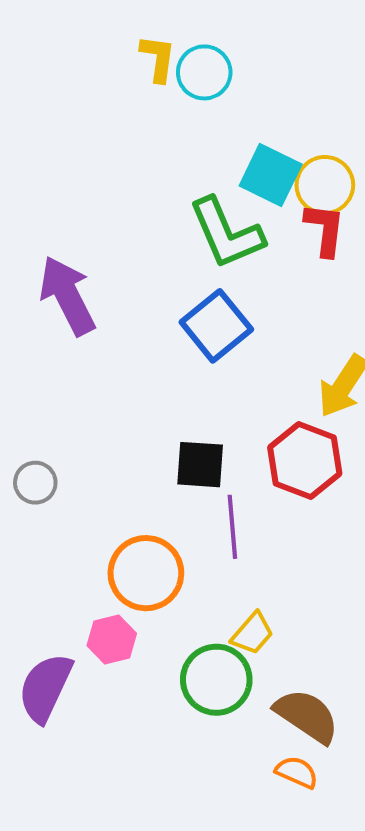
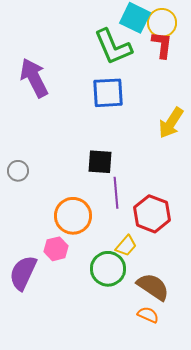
blue square: (216, 326) -> (108, 93), turned 36
red hexagon: (305, 461) -> (152, 214), moved

